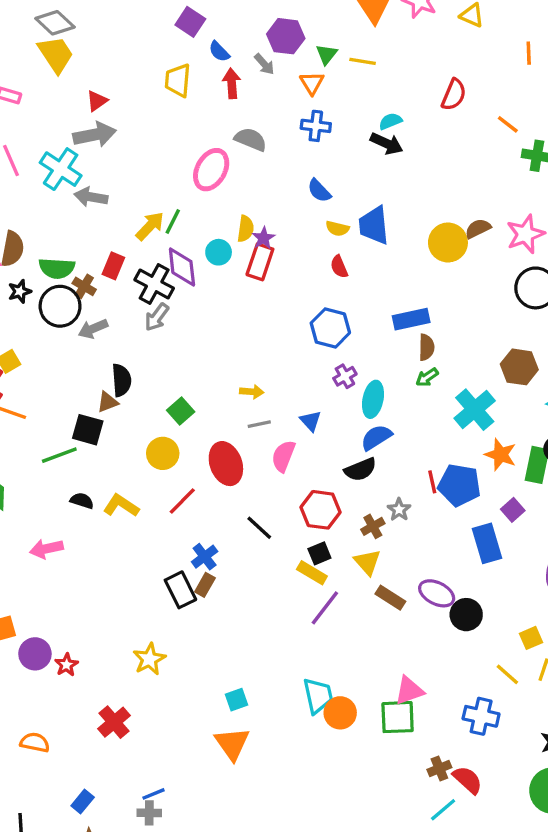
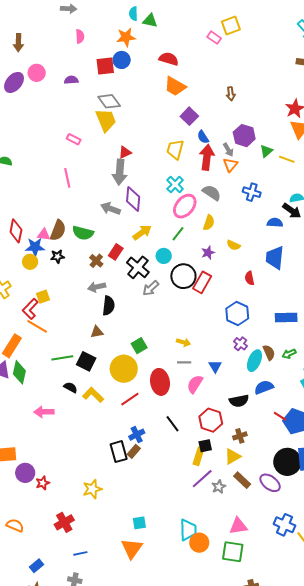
red arrow: (232, 83) -> (207, 157), size x1.4
orange triangle: (312, 83) -> (230, 165), moved
gray arrow: (95, 135) -> (120, 172), turned 95
cyan cross: (61, 169) -> (175, 184), moved, size x0.7
blue semicircle: (319, 191) -> (275, 223), moved, turned 126
green line: (173, 221) -> (178, 234), moved
yellow semicircle: (337, 228) -> (233, 245), moved
yellow semicircle: (246, 229) -> (209, 223), moved
cyan circle: (219, 252) -> (164, 256), moved
red rectangle: (260, 262) -> (202, 282), moved
purple diamond: (182, 267) -> (133, 199), moved
green semicircle: (57, 268) -> (83, 233), moved
black circle: (60, 306) -> (183, 276), moved
gray arrow: (157, 317) -> (151, 288), moved
brown semicircle: (426, 347) -> (269, 353), moved, turned -35
purple cross: (345, 376) -> (240, 344), turned -32
black semicircle: (121, 380) -> (109, 306), moved
black square: (88, 430) -> (86, 361), moved
blue semicircle: (376, 437) -> (264, 387), moved
yellow circle: (163, 453) -> (124, 369), size x1.4
red line: (432, 482) -> (280, 416), turned -56
gray star: (399, 510) -> (219, 487), moved
yellow triangle: (367, 562) -> (233, 456), turned 30
yellow rectangle: (312, 573) -> (199, 456), turned 66
black circle: (466, 615) -> (287, 462), moved, size x1.4
pink triangle: (409, 691) -> (238, 526), moved
blue cross: (481, 716) -> (284, 525), moved
blue line: (153, 794) -> (80, 553), moved

